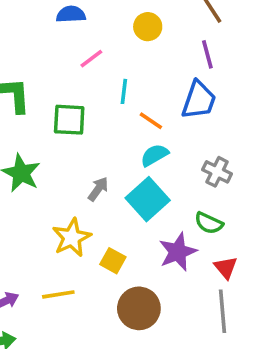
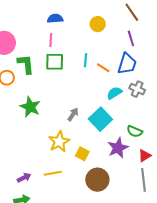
pink line: (91, 59) -> (51, 40), moved, turned -48
green square: (69, 120) -> (55, 62), moved
orange line: (151, 121) -> (103, 68), moved
cyan semicircle: (154, 155) -> (114, 93), moved
gray cross: (217, 172) -> (137, 89), moved
red triangle: (226, 268) -> (145, 156), turned 40

